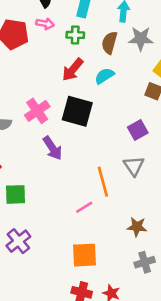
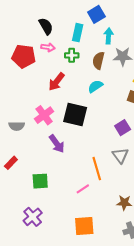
red arrow: (73, 70) -> (56, 82), moved
green square: (15, 194) -> (40, 181), moved

